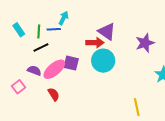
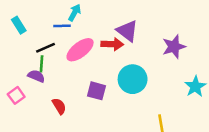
green line: (39, 31) -> (41, 64), moved
cyan circle: (103, 61) -> (133, 79), moved
purple square: (71, 63) -> (97, 91), moved
pink ellipse: (54, 69) -> (80, 50), moved

